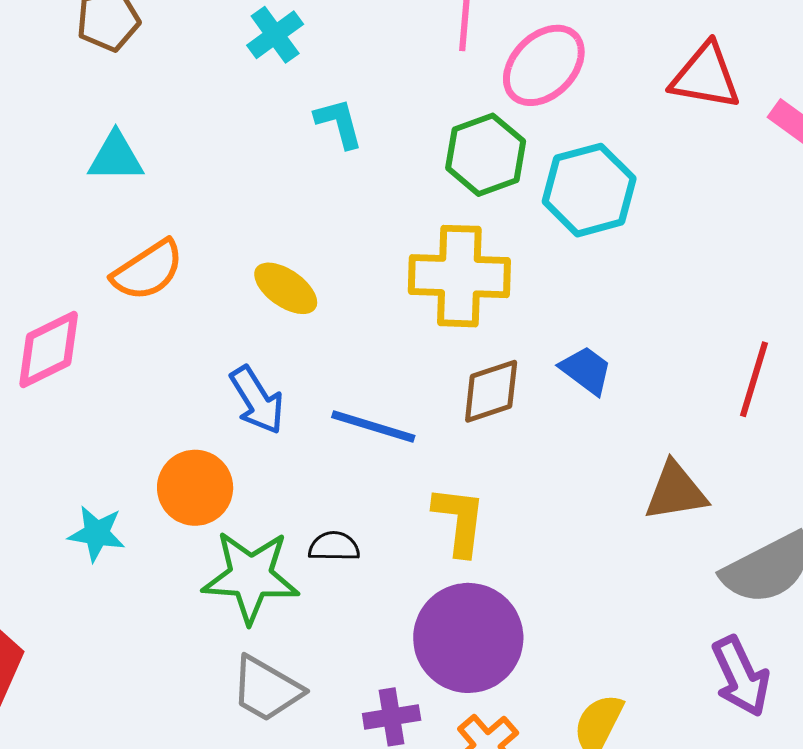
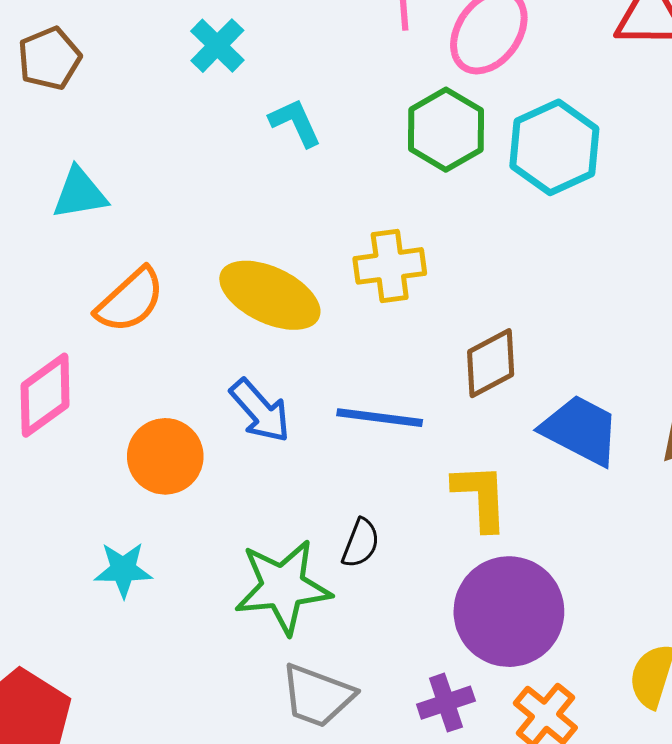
yellow cross: (459, 276) -> (390, 266), moved, size x0.7
yellow ellipse: (286, 288) -> (270, 295), size x1.5
blue trapezoid: (586, 370) -> (581, 430), moved, size x1.5
orange circle: (195, 488) -> (165, 456), moved
black semicircle: (334, 547) -> (361, 543), turned 120

